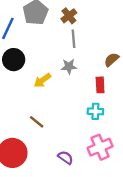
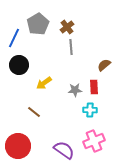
gray star: (69, 66) -> (75, 90), moved
brown line: (37, 122) -> (34, 112), moved
purple semicircle: (65, 158) -> (64, 150), size x1.5

